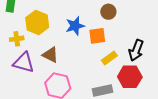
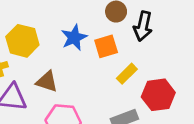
black arrow: (136, 50) -> (143, 26), moved

